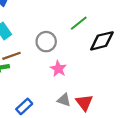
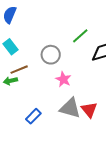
gray triangle: (64, 100) -> (70, 108), size x1.6

